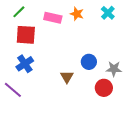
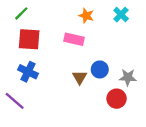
pink rectangle: (53, 18) -> (74, 39), moved
blue cross: (25, 64) -> (28, 72), turned -30
brown triangle: (67, 77) -> (80, 77), moved

